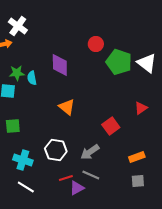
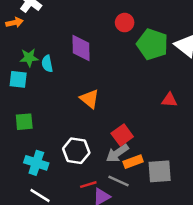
red triangle: (141, 108) -> (169, 100), moved, turned 40
red square: (111, 126) -> (122, 135), moved
orange rectangle: (137, 157) -> (133, 162), moved
gray square: (138, 181) -> (160, 171), moved, size x1.5

